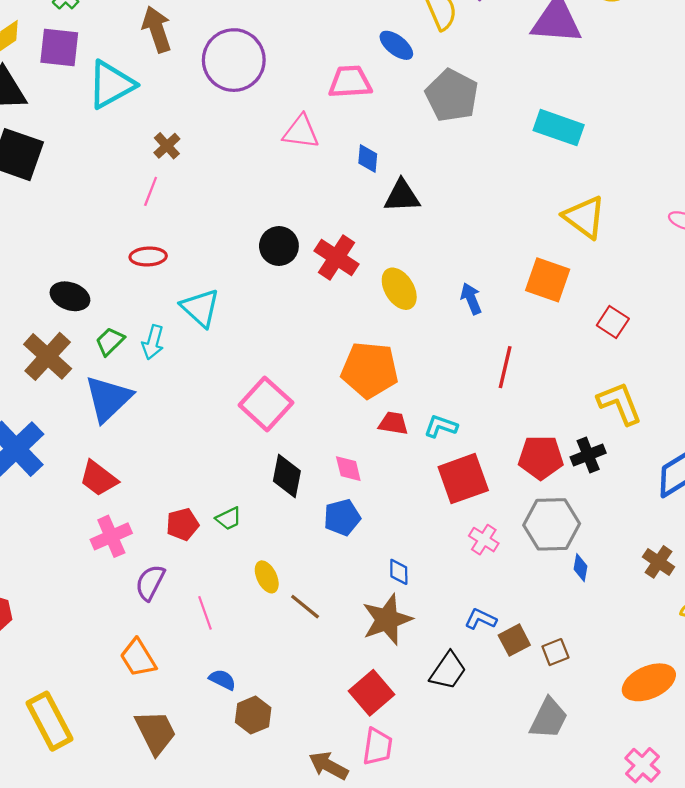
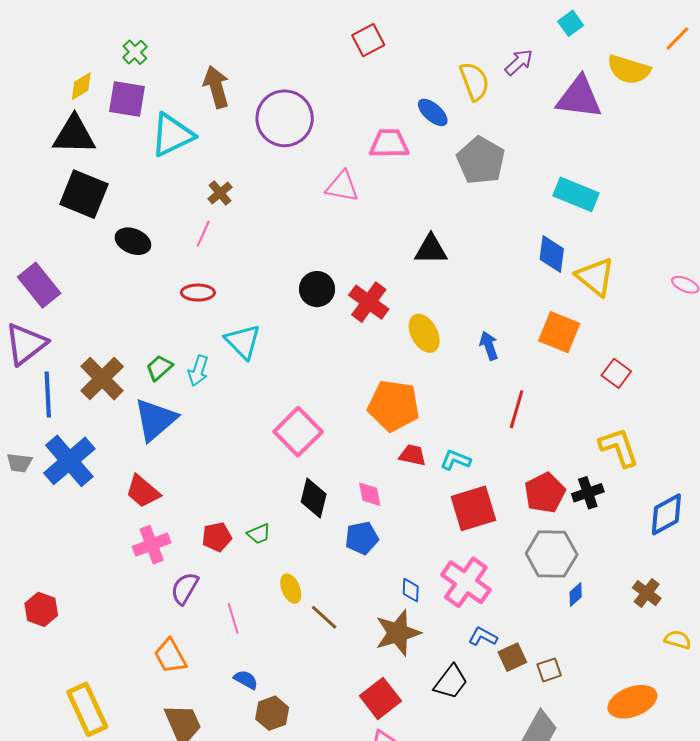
blue diamond: (368, 159) -> (552, 254), moved, size x1.4
black ellipse: (70, 296) -> (133, 241), moved
red pentagon: (541, 457) -> (545, 493), turned -30
pink cross: (484, 540) -> (466, 582), moved, size x1.8
blue diamond: (580, 568) -> (576, 595), turned 35

